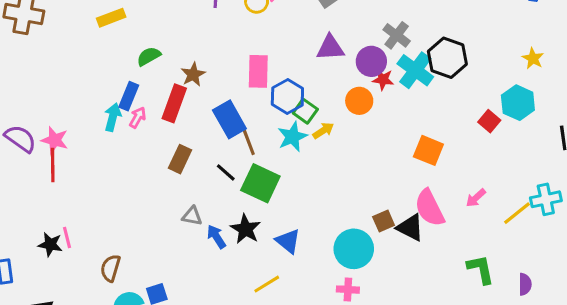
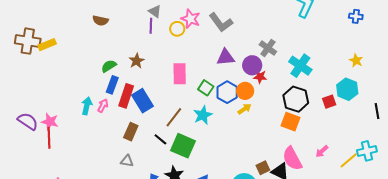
yellow rectangle: (111, 18) -> (47, 45), moved
black hexagon: (447, 58) -> (296, 99), moved
cyan cross: (415, 70) -> (300, 66), moved
brown star: (193, 74) -> (137, 61), moved
blue rectangle: (129, 96) -> (112, 85), moved
blue hexagon: (287, 96) -> (227, 92), moved
green square: (305, 111) -> (206, 88), moved
blue rectangle: (229, 119) -> (143, 101), moved
red square: (489, 121) -> (329, 102), turned 32
yellow arrow: (323, 131) -> (244, 109), moved
brown line: (247, 139) -> (174, 117), turned 60
gray triangle: (192, 216) -> (127, 161), moved

